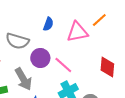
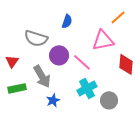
pink triangle: (77, 32) -> (103, 40), moved

